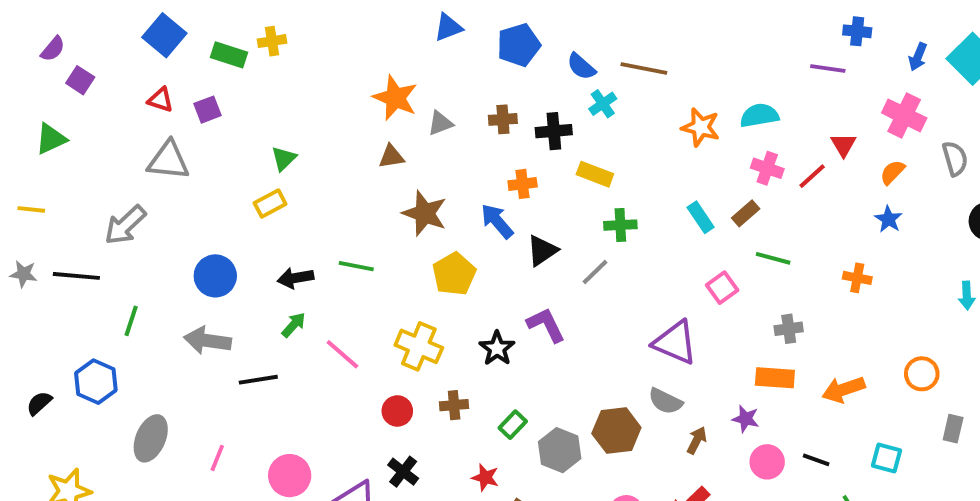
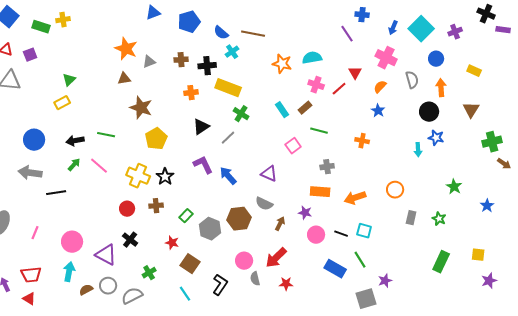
purple line: (828, 68) -> (347, 34), turned 48
yellow rectangle: (595, 174) -> (228, 88), size x1.4
blue arrow: (497, 221) -> (228, 176), moved
green cross: (620, 225) -> (241, 114), turned 35
purple triangle: (675, 342) -> (269, 174), size x0.7
black star: (497, 348) -> (165, 177), moved
pink line: (342, 354) -> (99, 166), moved
cyan square: (887, 458) -> (364, 231), moved

